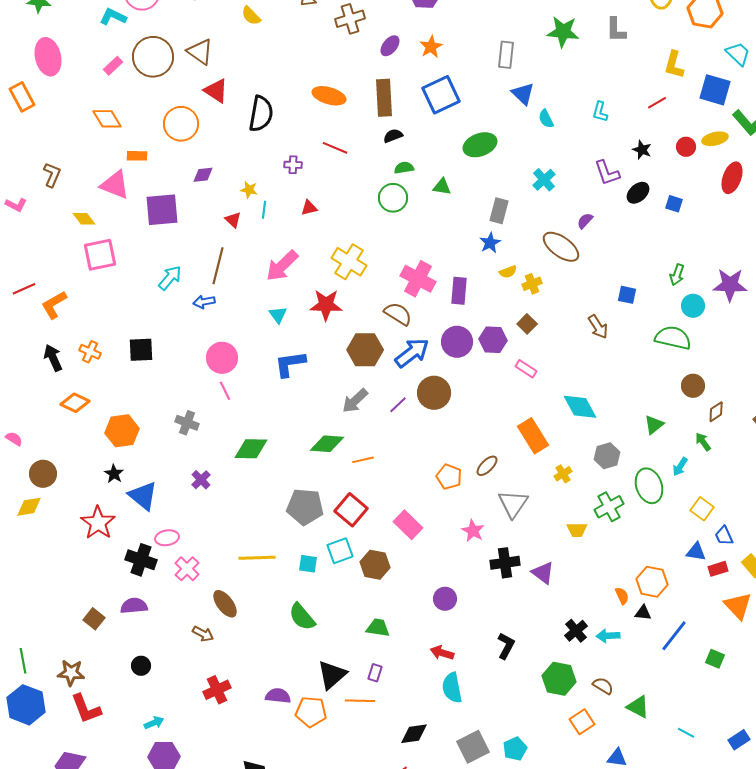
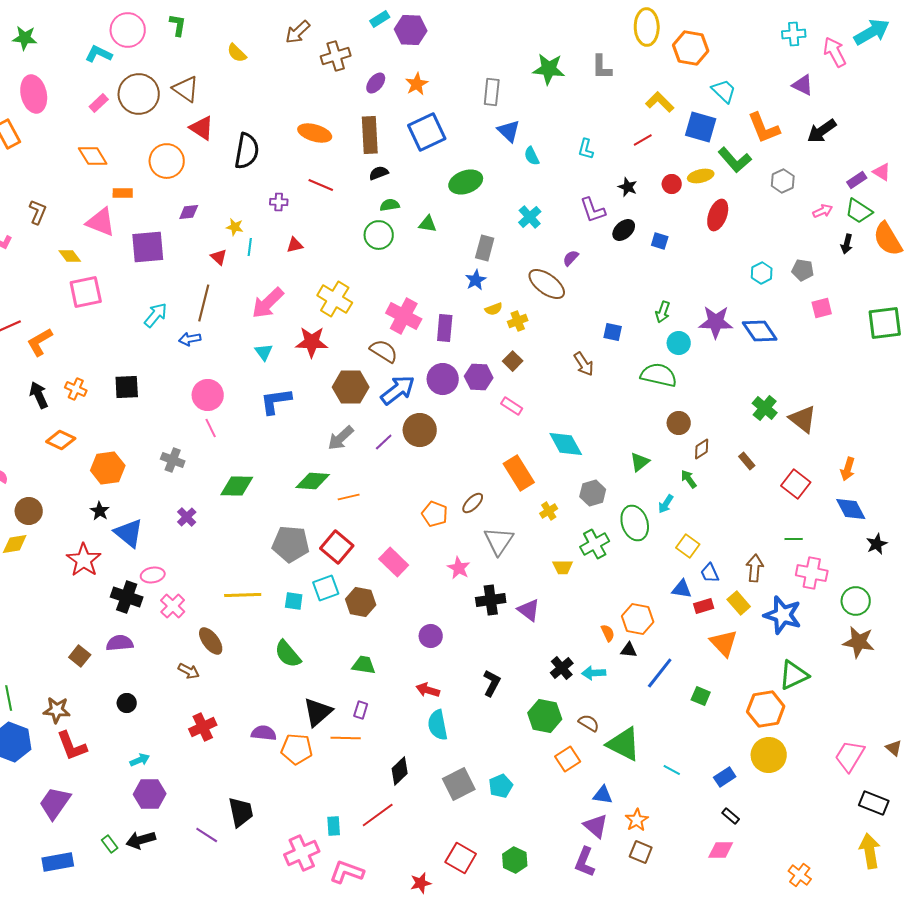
yellow L-shape: (674, 65) -> (660, 102), turned 120
green triangle: (638, 707) -> (624, 744), size x1.5
black diamond: (414, 734) -> (400, 771), turned -36

